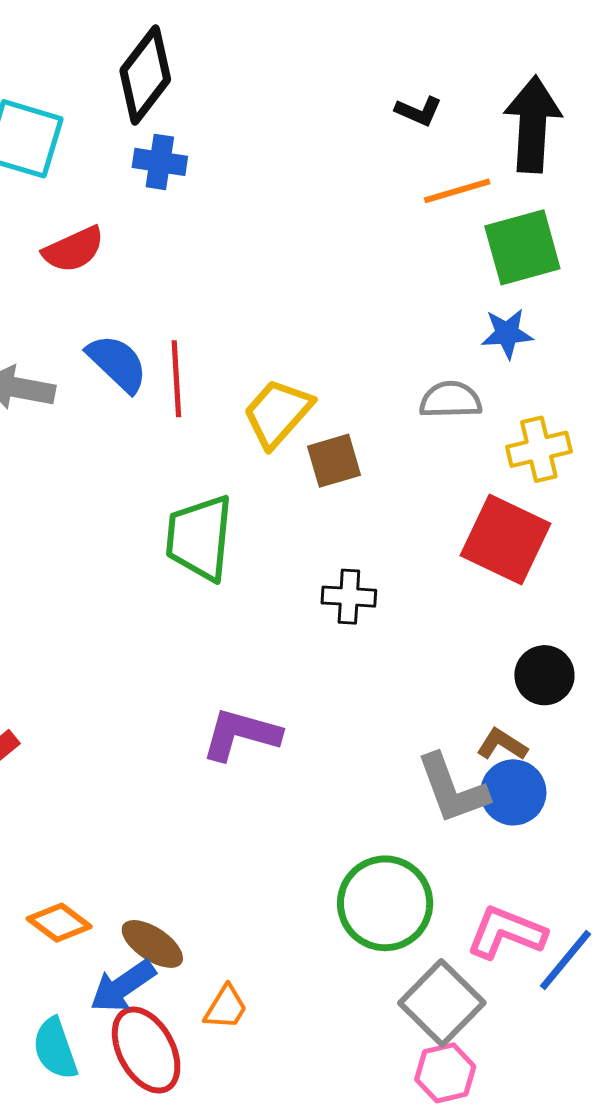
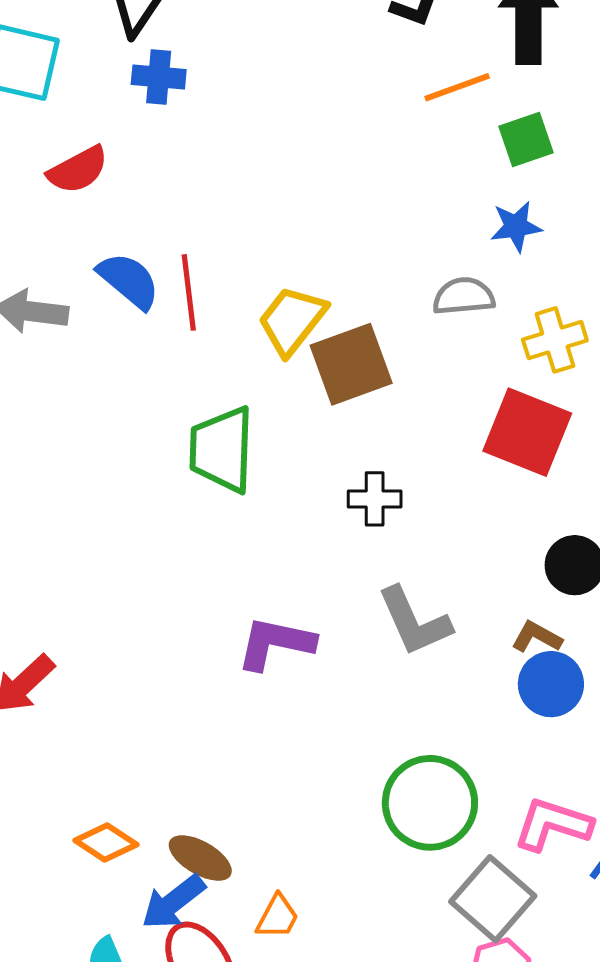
green square: (522, 247) -> (526, 140), size x0.7
brown square: (334, 461) -> (351, 364), size x1.5
gray L-shape: (452, 789) -> (414, 621), moved

